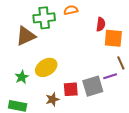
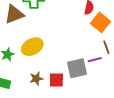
orange square: (113, 38) -> (101, 22), turned 30
red square: (71, 89) -> (56, 80), moved

